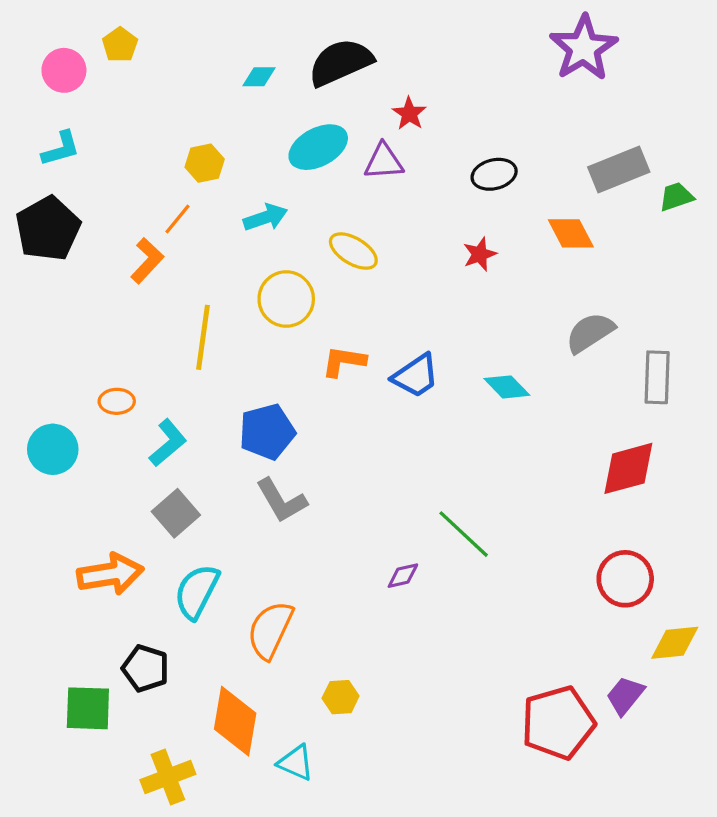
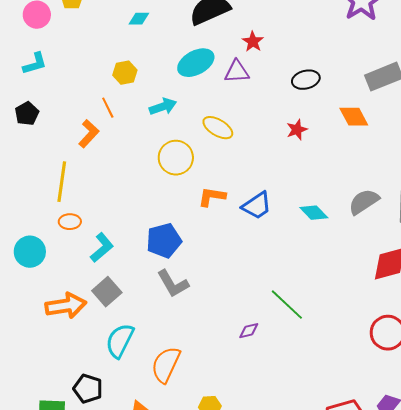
cyan diamond: (259, 77) -> (139, 19), moved
orange line: (177, 219) -> (108, 108), turned -65
black pentagon: (48, 229) -> (27, 114), size x0.6
gray semicircle: (590, 333) -> (364, 202), moved
yellow line: (203, 337) -> (62, 182), moved
orange arrow: (110, 574) -> (66, 306), moved

